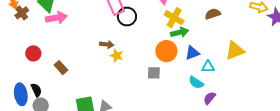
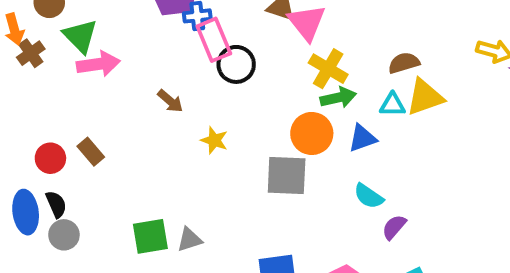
brown arrow: (107, 44) -> (170, 101), moved, turned 32
yellow triangle: (235, 51) -> (425, 97), moved
red circle: (33, 53) -> (50, 158), moved
cyan triangle: (208, 67) -> (392, 105), moved
brown rectangle: (61, 68) -> (91, 152), moved
gray square: (154, 73) -> (287, 175), size x1.6

